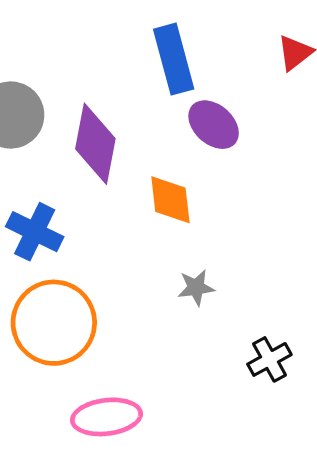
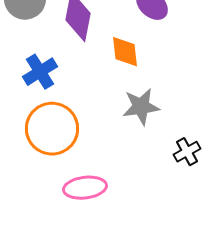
blue cross: (35, 232) -> (40, 72), turned 32
gray star: (196, 288) -> (141, 107), size x1.6

